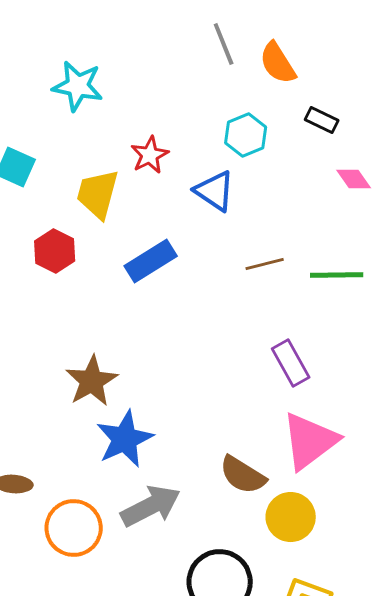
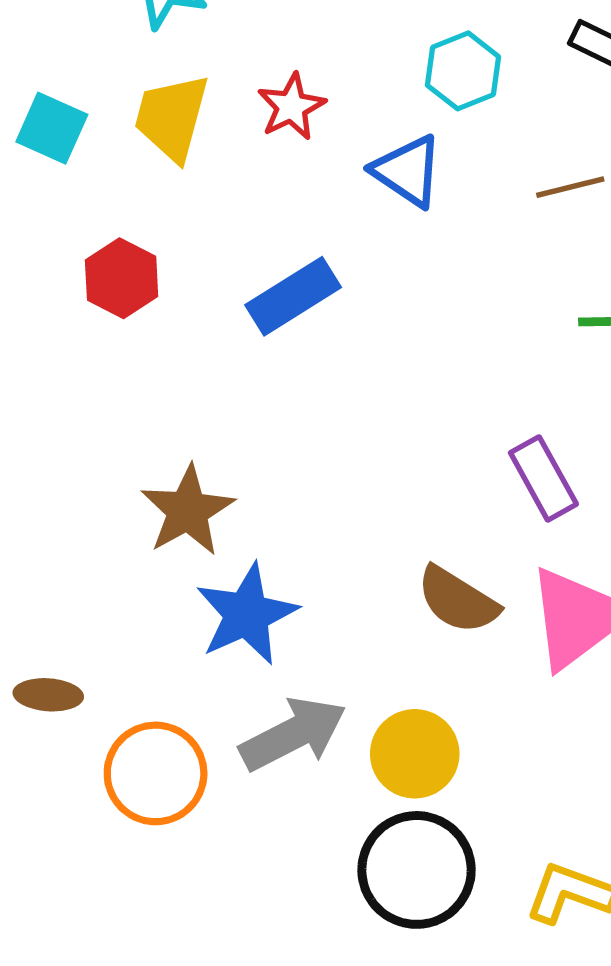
yellow trapezoid: (98, 194) -> (172, 117), moved
brown line: (265, 264) -> (570, 187), moved
brown semicircle: (243, 475) -> (458, 600), moved
yellow circle: (291, 517) -> (415, 754), moved

